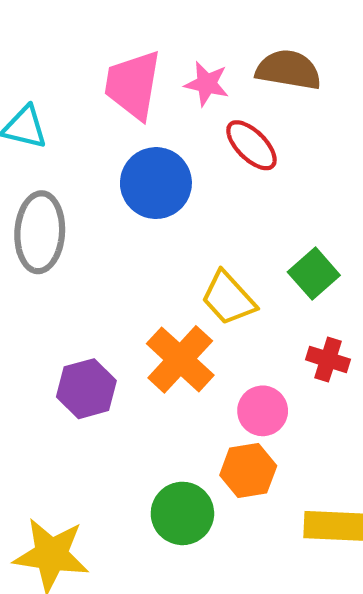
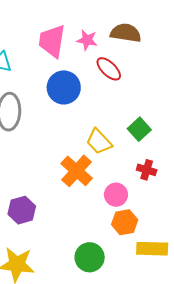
purple hexagon: (86, 389) -> (22, 210), moved
orange hexagon: (248, 471) -> (125, 222), moved
green circle: (182, 513) -> (90, 257), moved

